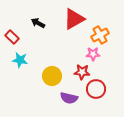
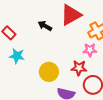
black arrow: (38, 23) -> (45, 26), moved

